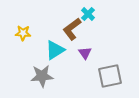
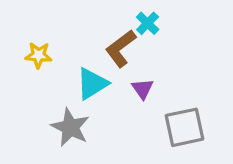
gray star: (42, 76) -> (70, 127), turned 30

